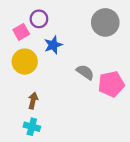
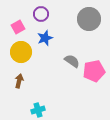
purple circle: (39, 19) -> (41, 14), moved
brown arrow: (33, 101) -> (19, 81), moved
cyan cross: (32, 127) -> (38, 110), moved, turned -32

